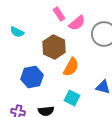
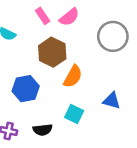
pink rectangle: (59, 14) -> (43, 16), moved
pink semicircle: (77, 23) -> (69, 17), moved

